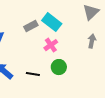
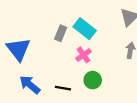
gray rectangle: (31, 26) -> (61, 33), turned -40

